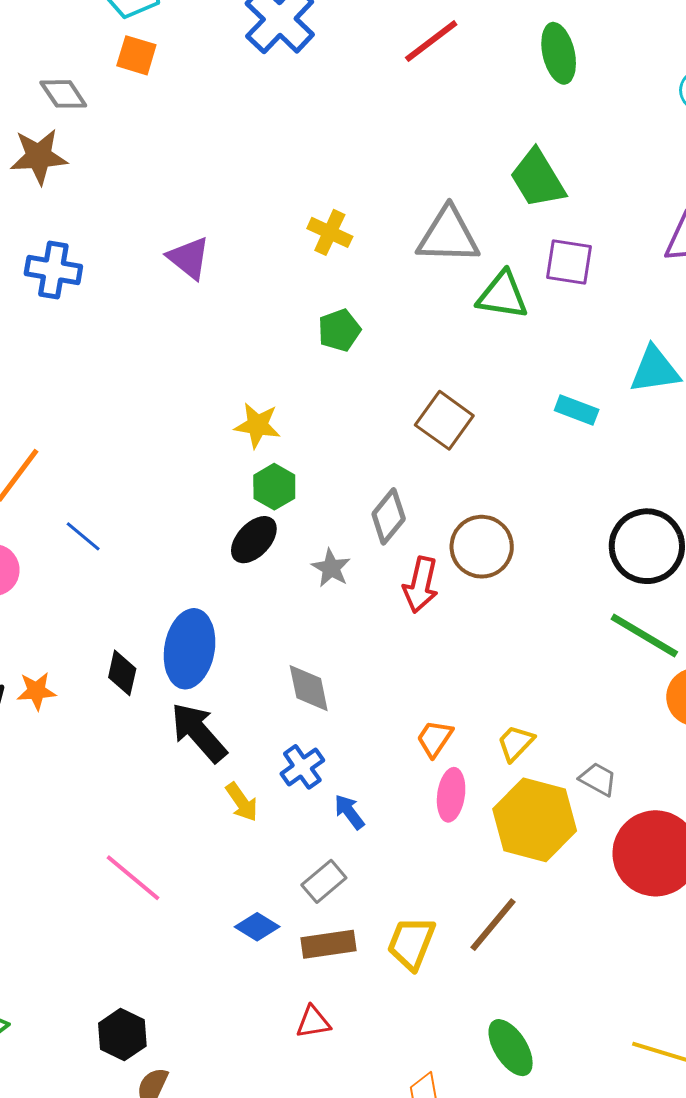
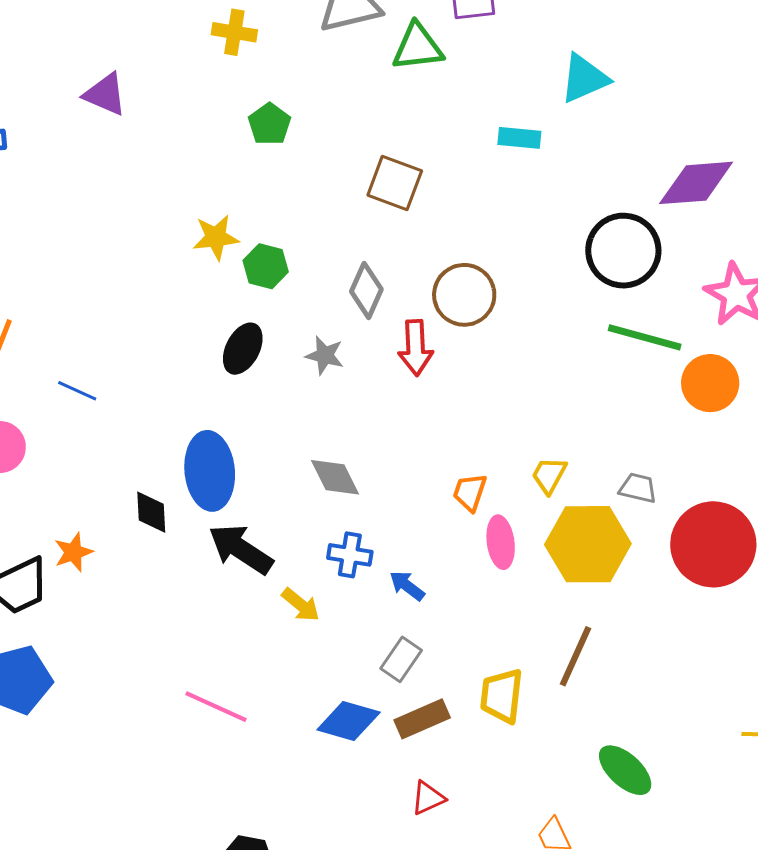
green hexagon: (274, 487) -> (266, 266), moved
blue cross: (302, 767) -> (350, 555), turned -30
blue diamond: (257, 927) -> (349, 721), size x1.4

